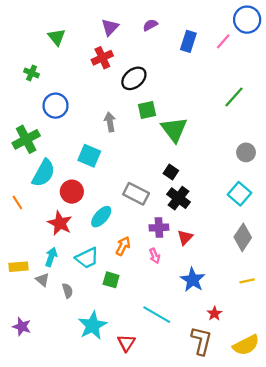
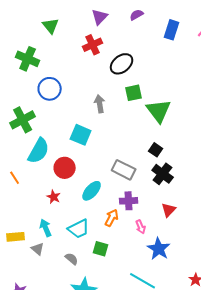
green cross: (32, 73) -> (28, 59), size x1.6
red star: (60, 223) -> (54, 197), size x0.6
purple cross: (159, 228) -> (129, 201), moved
cyan arrow: (51, 257) -> (46, 228), turned -42
blue star: (193, 280) -> (159, 249), moved
gray semicircle: (67, 291) -> (72, 259), moved, turned -32

